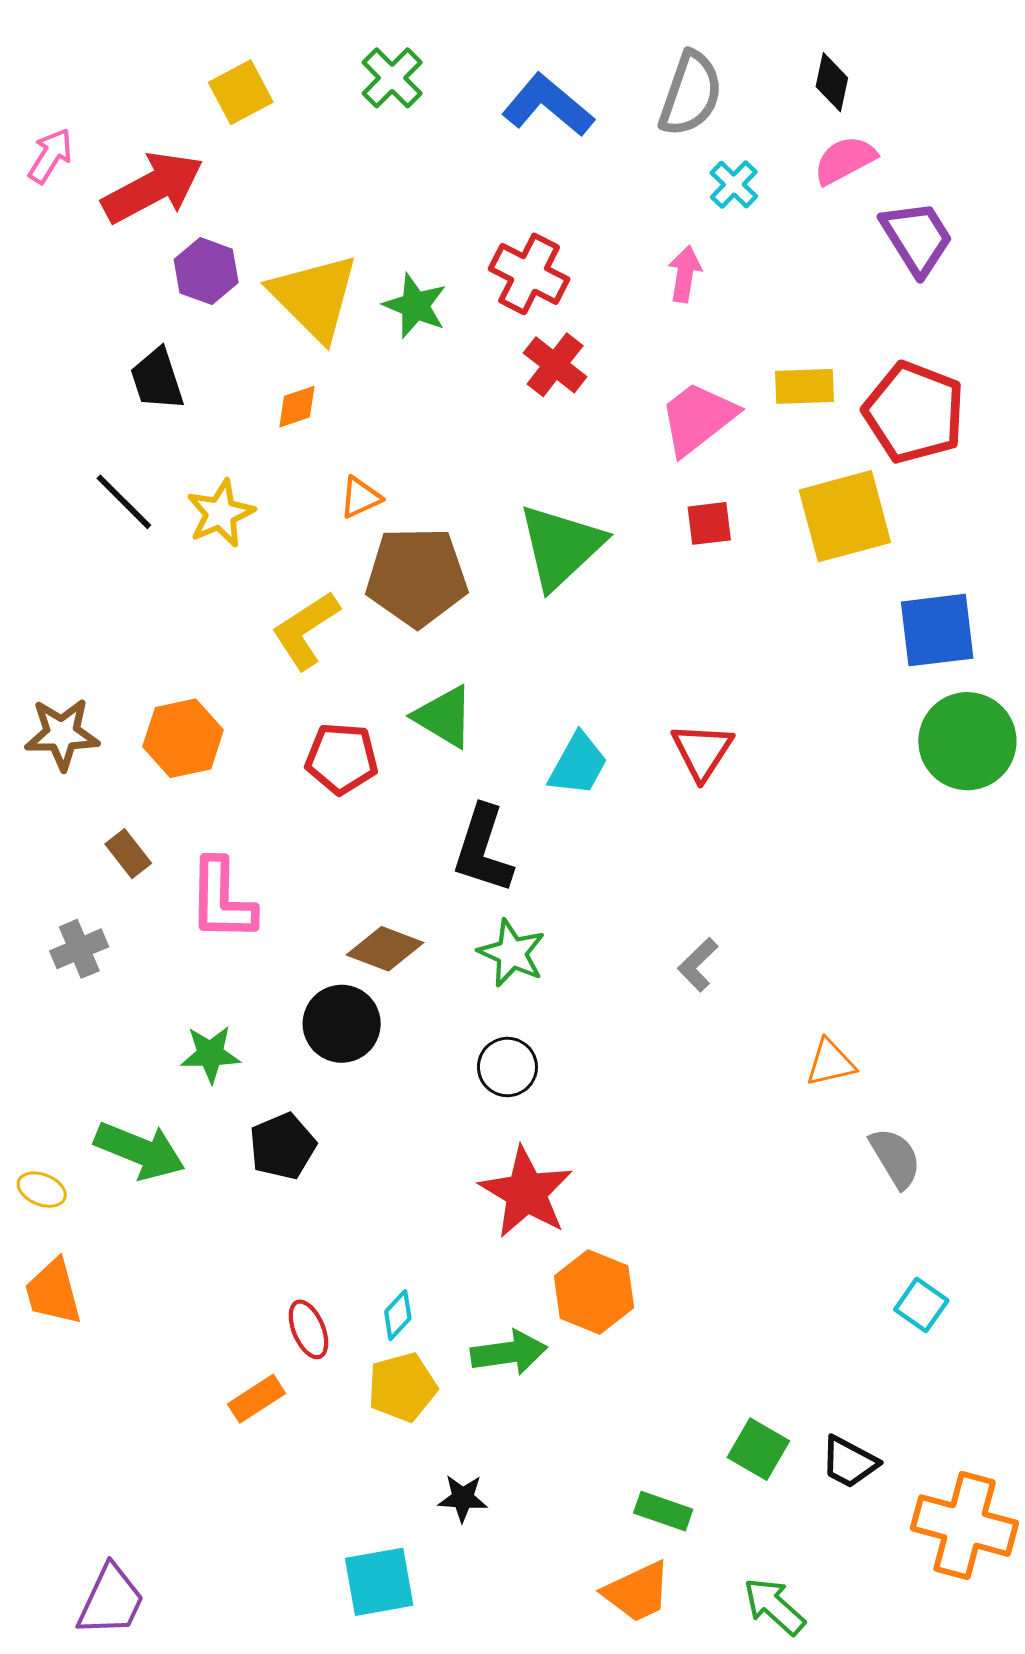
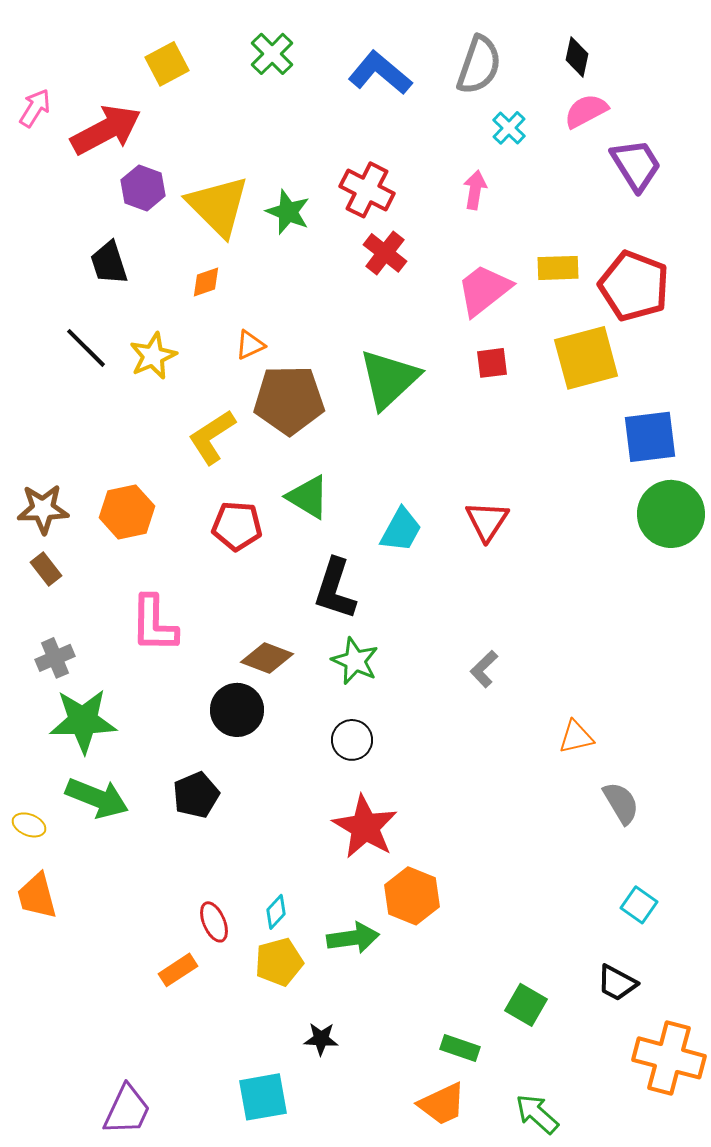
brown rectangle: (128, 854) -> (46, 569), moved
green star: (210, 1054) -> (83, 721), moved, size x1.6
black trapezoid: (849, 1462) -> (617, 983), moved
purple trapezoid: (111, 1601) -> (127, 1110), moved

